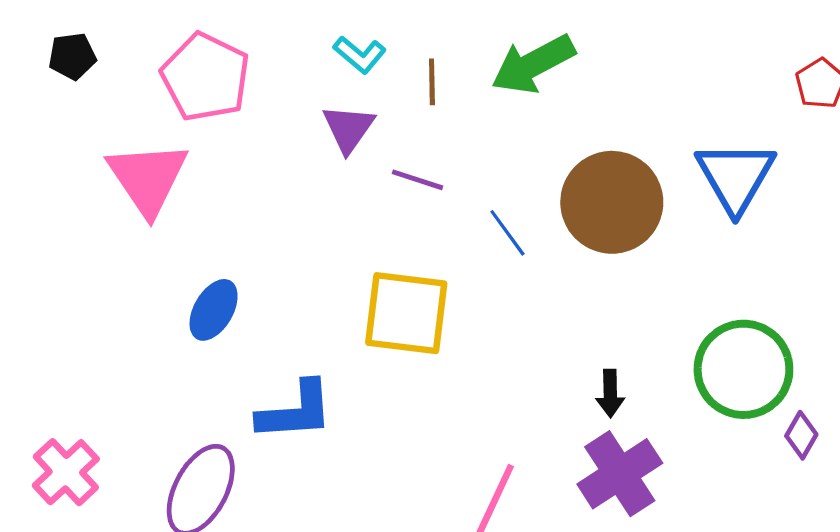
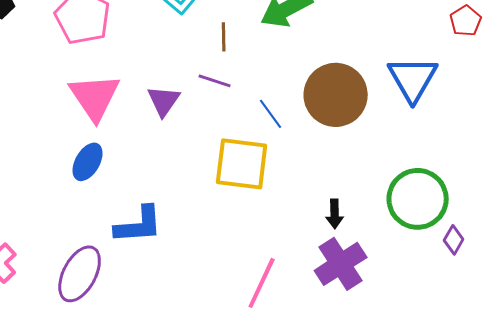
brown line: (432, 82) -> (224, 37), moved
purple triangle: (348, 128) -> (164, 101), moved
pink triangle: (148, 178) -> (95, 97), moved
yellow square: (406, 313) -> (242, 164), moved

